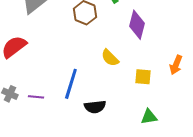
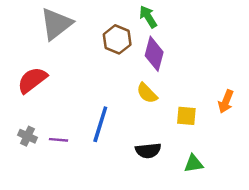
purple diamond: (137, 25) -> (154, 54), moved
black semicircle: (95, 107) -> (148, 151), moved

